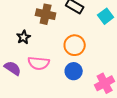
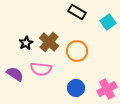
brown cross: (46, 14) -> (49, 42), moved, turned 30
blue circle: (74, 71) -> (76, 88), moved

